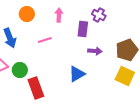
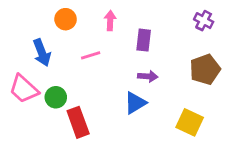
purple cross: (99, 15) -> (204, 21), moved
purple arrow: (95, 51) -> (148, 76), moved
yellow square: (125, 76) -> (190, 122), moved

